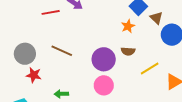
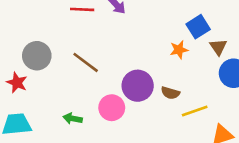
brown semicircle: (128, 51) -> (170, 93), moved
red star: (34, 75) -> (17, 83), moved
pink circle: (104, 85) -> (112, 108), moved

